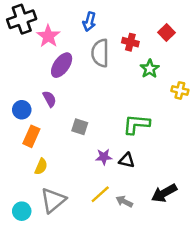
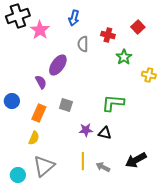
gray semicircle: (100, 53) -> (83, 44), size x0.7
purple ellipse: (62, 65) -> (58, 65), moved
blue circle: (22, 110) -> (12, 101), moved
orange rectangle: (31, 136) -> (39, 113), moved
yellow line: (100, 194) -> (83, 161), turned -48

